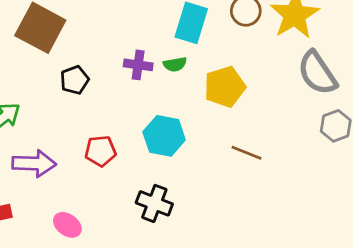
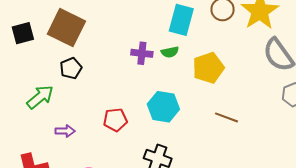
black pentagon: (75, 80) -> (71, 68), moved
purple arrow: (34, 163) -> (65, 131), size x0.6

